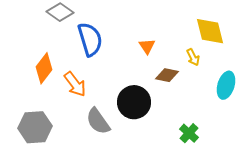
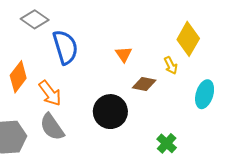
yellow diamond: (210, 31) -> (188, 39), turned 44
gray semicircle: (98, 121) -> (52, 127), moved

